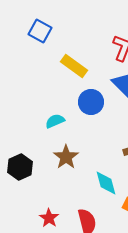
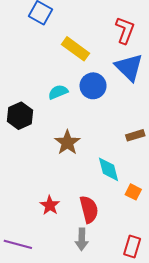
cyan semicircle: (55, 121) -> (58, 92), moved
black hexagon: (20, 167) -> (20, 116), moved

